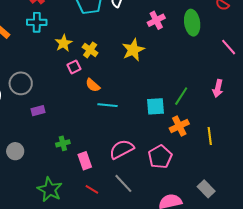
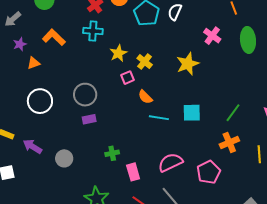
pink cross: (156, 20) -> (212, 36), turned -30
gray circle: (21, 83) -> (85, 95), moved
cyan square: (155, 106) -> (192, 113), moved

